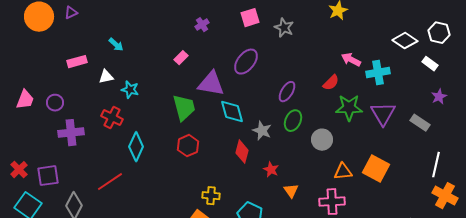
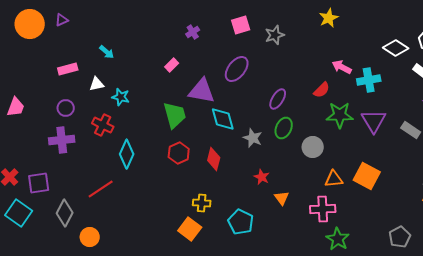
gray star: (284, 28) -> (275, 35), turned 30
purple circle: (55, 103) -> (66, 108), moved
red diamond: (242, 152) -> (214, 159), moved

